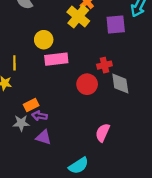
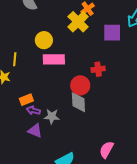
gray diamond: (120, 84) -> (78, 102), moved
gray star: (21, 123) -> (52, 116), moved
pink semicircle: (103, 133) -> (106, 150), moved

